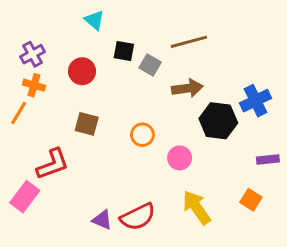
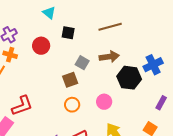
gray square: (150, 65) -> (82, 63), moved
brown square: (87, 124) -> (70, 80), moved, turned -35
orange circle: (142, 135) -> (72, 105), moved
purple rectangle: (268, 159) -> (161, 103), turned -56

